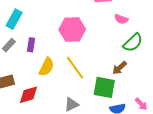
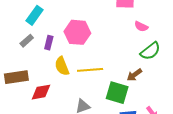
pink hexagon: (72, 30) -> (77, 32), moved
yellow semicircle: (46, 67) -> (62, 66), turned 126
yellow line: (75, 68) -> (90, 70), turned -65

